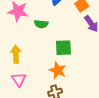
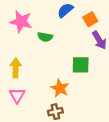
green square: (63, 48) -> (81, 65), moved

